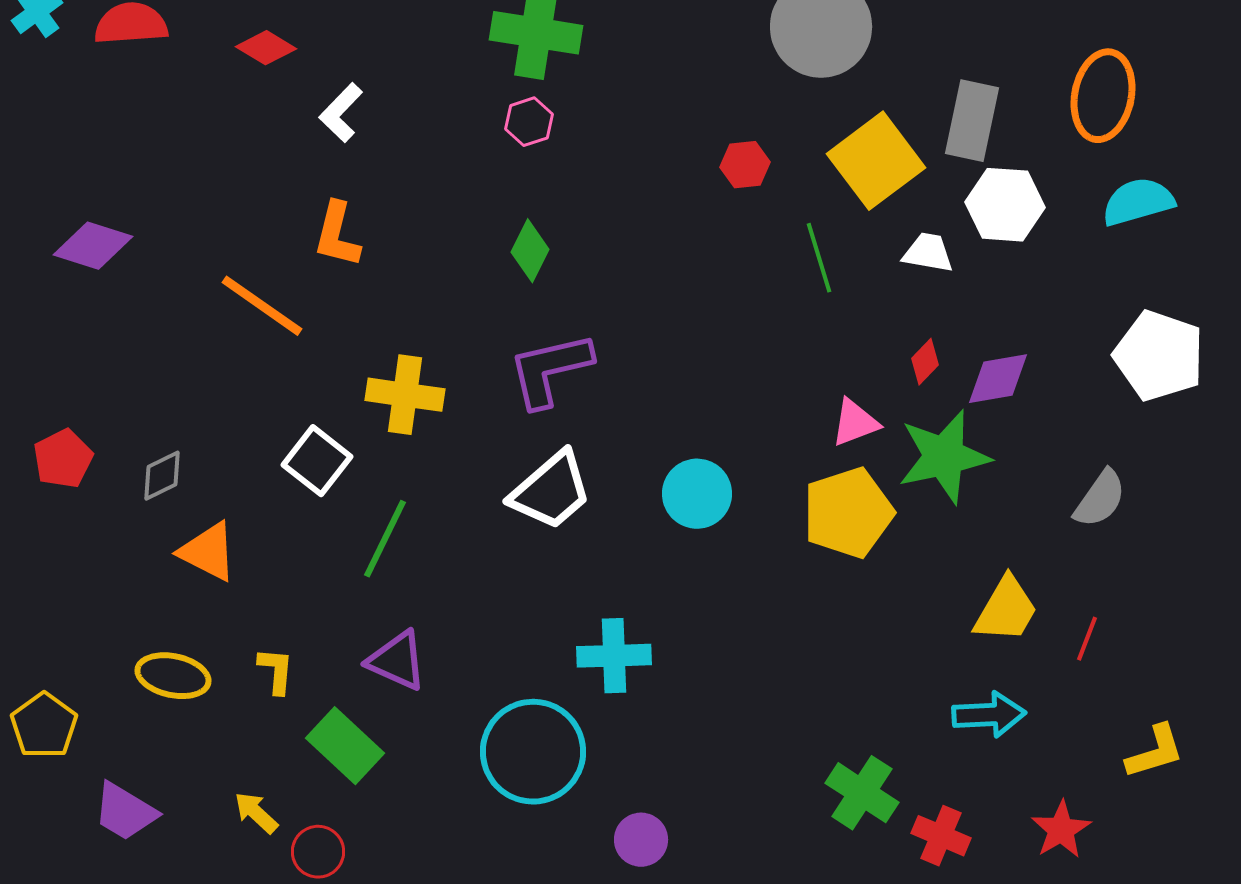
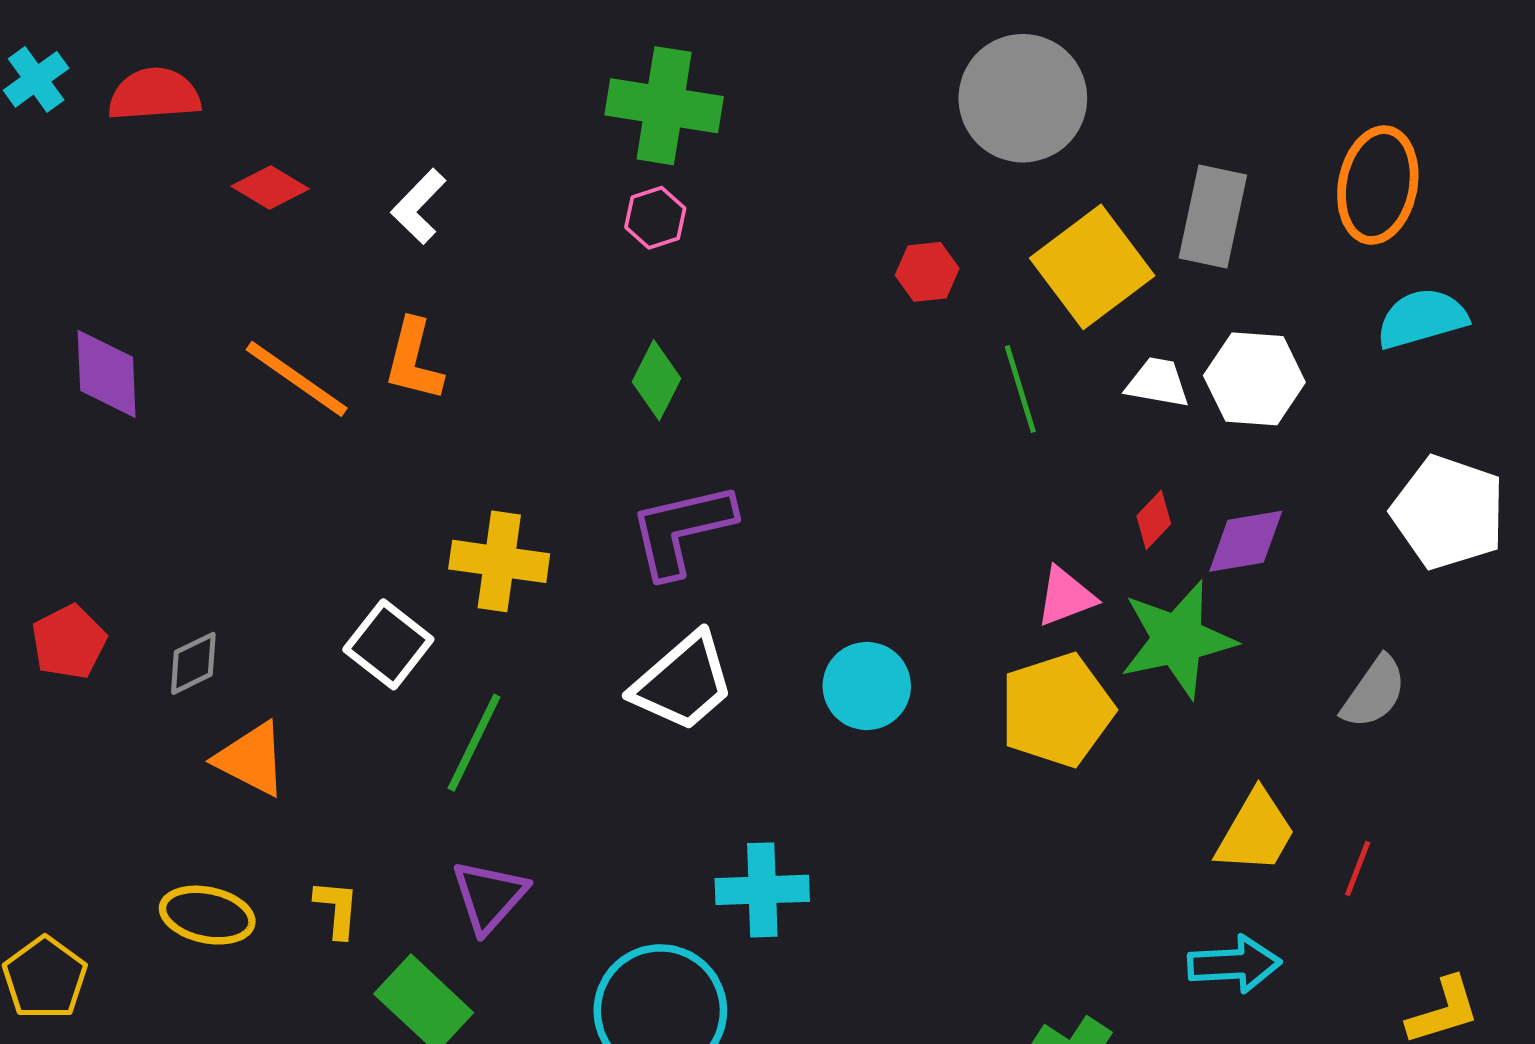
red diamond: (266, 48) -> (270, 188), moved
white hexagon: (1005, 205) -> (1254, 379), moved
purple diamond: (93, 246) -> (107, 374), turned 70
orange line: (262, 306) -> (297, 379), moved
purple triangle: (397, 661) -> (489, 896), turned 48

